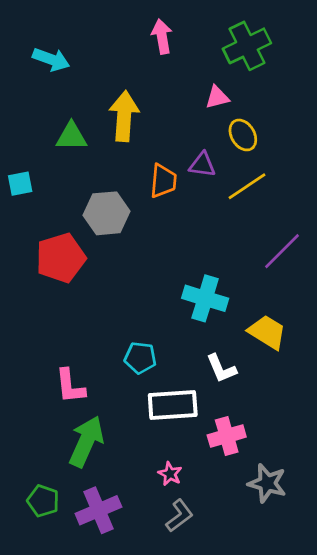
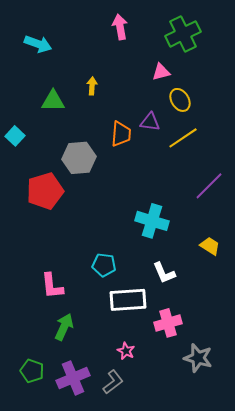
yellow arrow: (124, 116) -> (92, 86), size x0.5
cyan square: (20, 184) -> (15, 136), turned -36
yellow trapezoid: (267, 332) -> (210, 246), moved, size x0.7
green arrow: (86, 441) -> (64, 327), size x0.7
gray L-shape: (179, 516) -> (113, 382), moved

